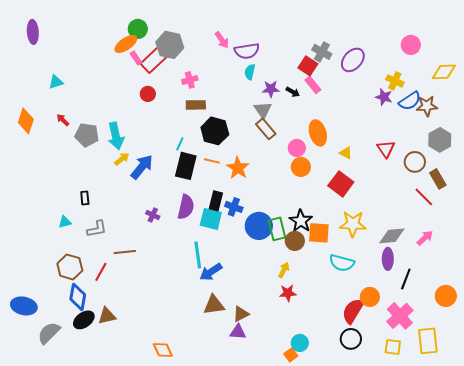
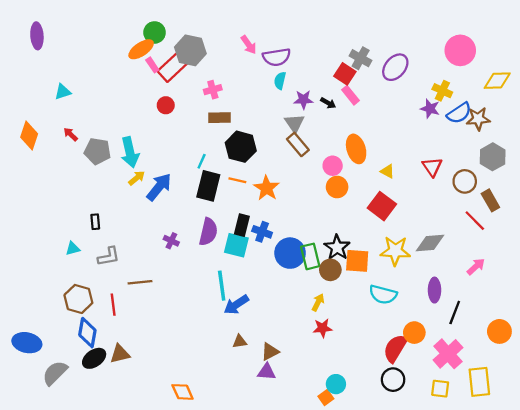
pink circle: (411, 45) -> (460, 50), size x1.4
gray diamond: (392, 236) -> (430, 243), moved
red line: (101, 272) -> (113, 305), turned -36
brown triangle: (214, 305) -> (240, 342), size x0.6

